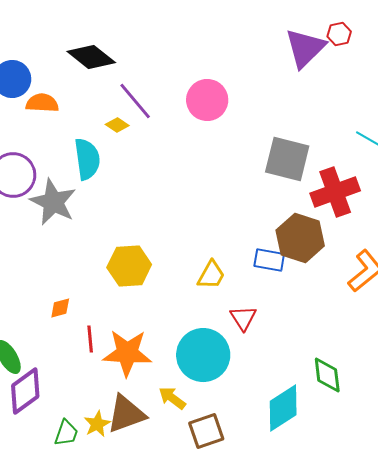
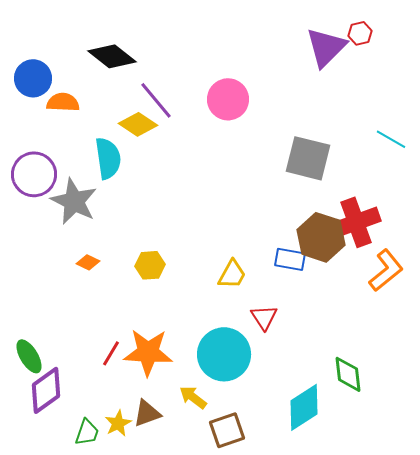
yellow diamond: (117, 125) -> (138, 124), size x1.6
red cross: (335, 192) -> (356, 222), moved
yellow hexagon: (129, 266) -> (150, 265), size x0.7
orange diamond: (60, 308) -> (88, 262), moved, turned 40
red line: (90, 339) -> (111, 353), moved, turned 36
brown triangle: (126, 414) -> (147, 413), size x0.7

